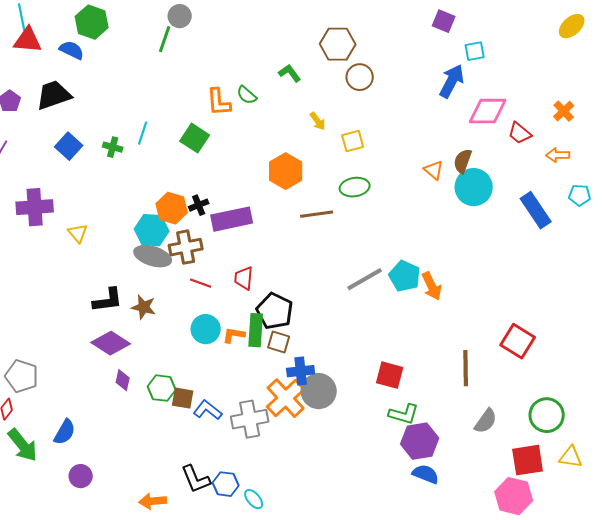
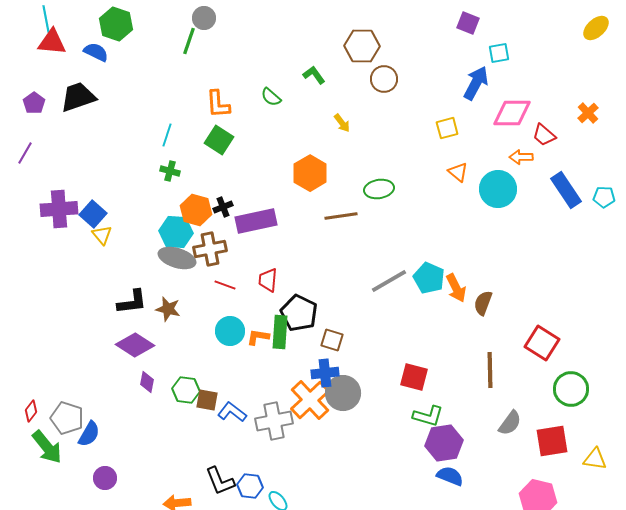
orange L-shape: (219, 102) -> (218, 104), moved
yellow square: (353, 141) -> (447, 128), moved
blue square: (69, 146) -> (93, 214), moved
green cross: (113, 147) -> (170, 171), moved
orange arrow: (558, 155) -> (521, 157), moved
brown semicircle: (463, 161) -> (483, 303), moved
blue rectangle: (536, 210) -> (566, 190), moved
brown square: (279, 342) -> (332, 340), moved
gray pentagon: (22, 376) -> (67, 418), moved
green circle: (547, 415) -> (571, 389), moved
red square: (528, 460) -> (552, 441), moved

